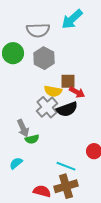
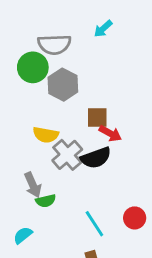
cyan arrow: (72, 19) -> (103, 29), size x0.6
green circle: (13, 53) -> (33, 67), moved
yellow semicircle: (53, 91) -> (46, 135), moved
cyan line: (66, 166) -> (94, 224), moved, turned 36

